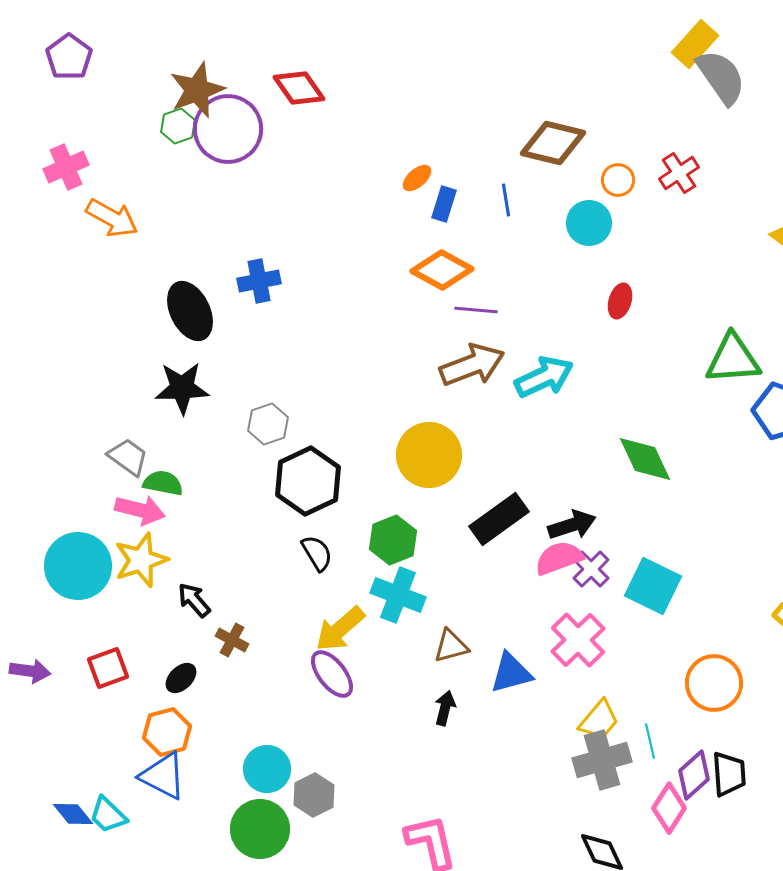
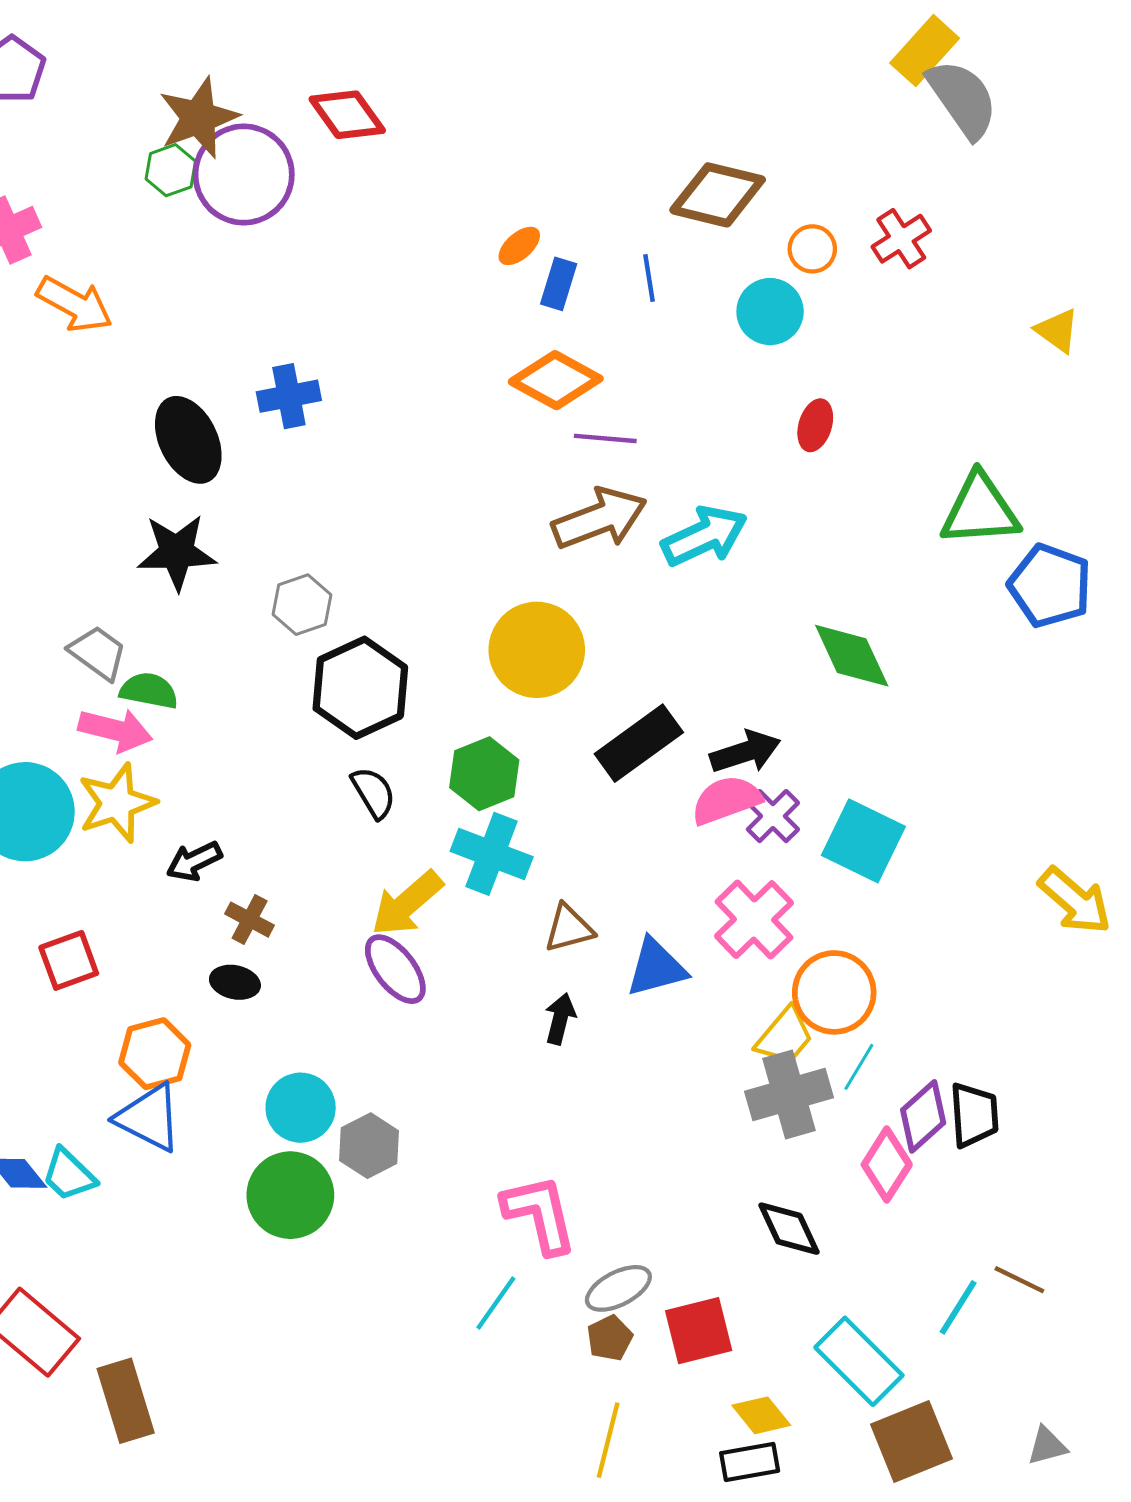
black arrow: (194, 600) -> (194, 861), turned -75
black ellipse: (181, 678) -> (235, 982), moved, turned 56
orange circle: (714, 683) -> (834, 992), moved
cyan line: (650, 741) -> (859, 1067), turned 44

